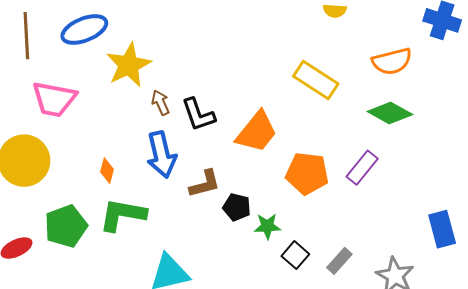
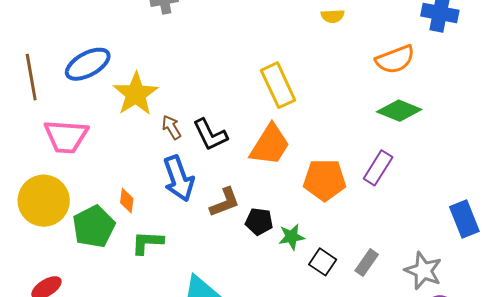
yellow rectangle: (316, 80) -> (278, 85), moved, turned 39
green L-shape: (123, 215) -> (147, 242), size x0.7
green pentagon: (66, 226) -> (94, 227), moved

